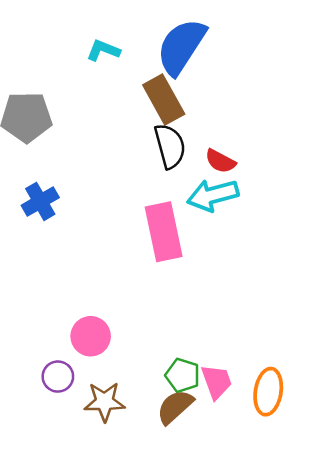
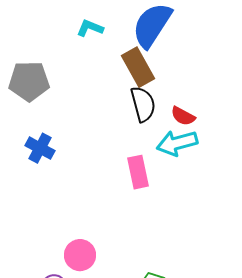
blue cross: (40, 201) -> (40, 148), turned -32
pink rectangle: (164, 232) -> (138, 172), size x0.7

